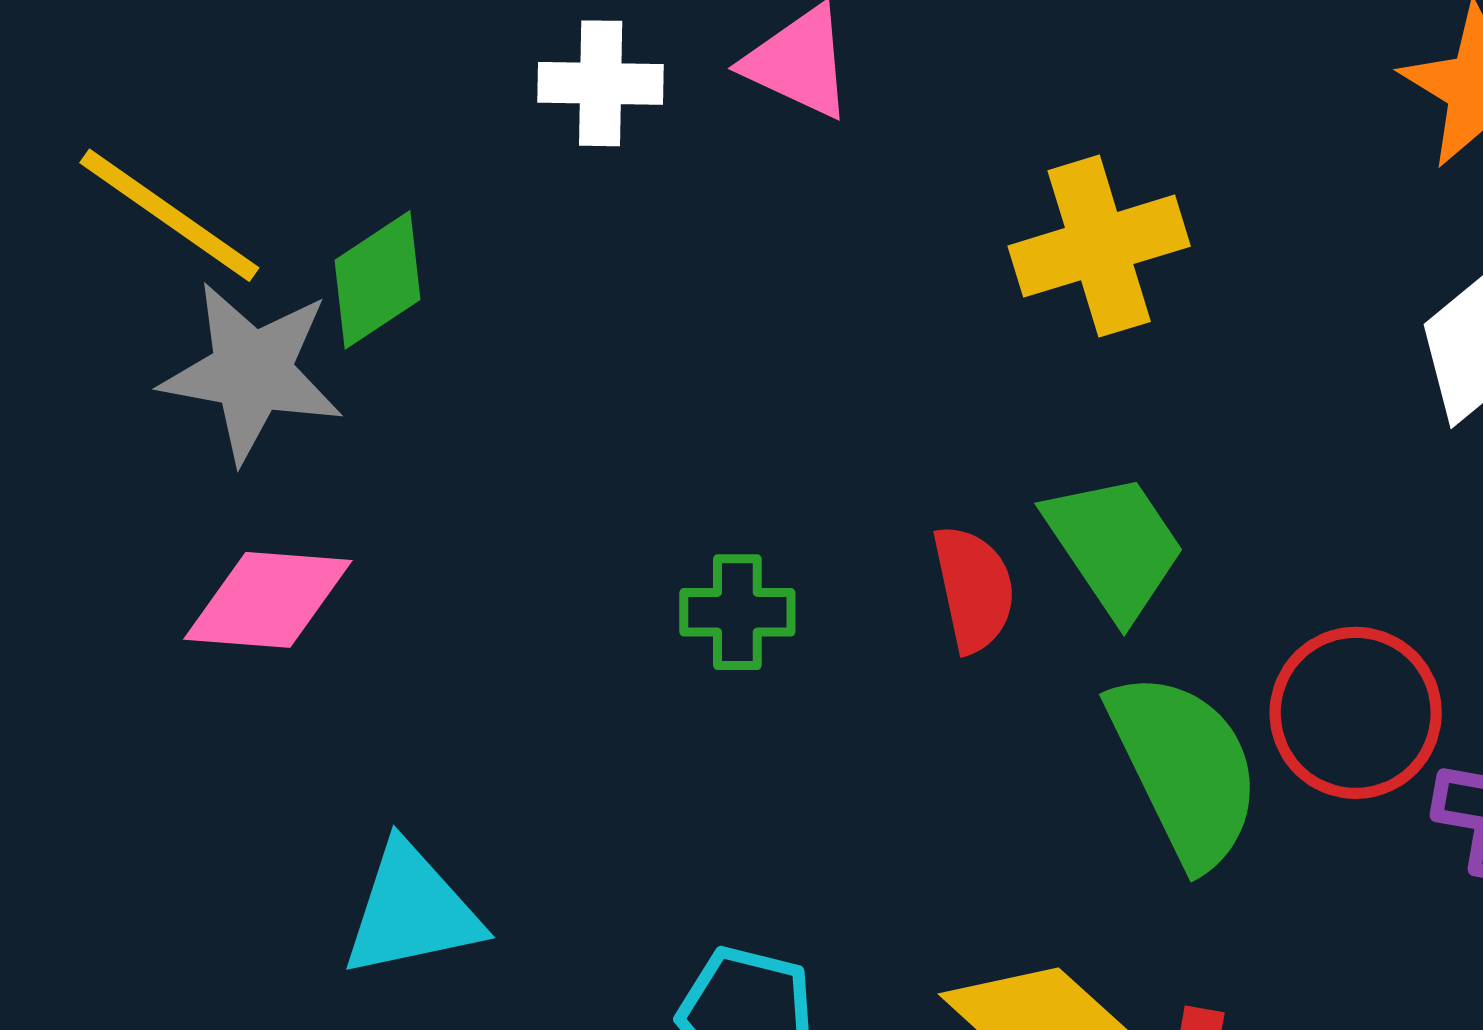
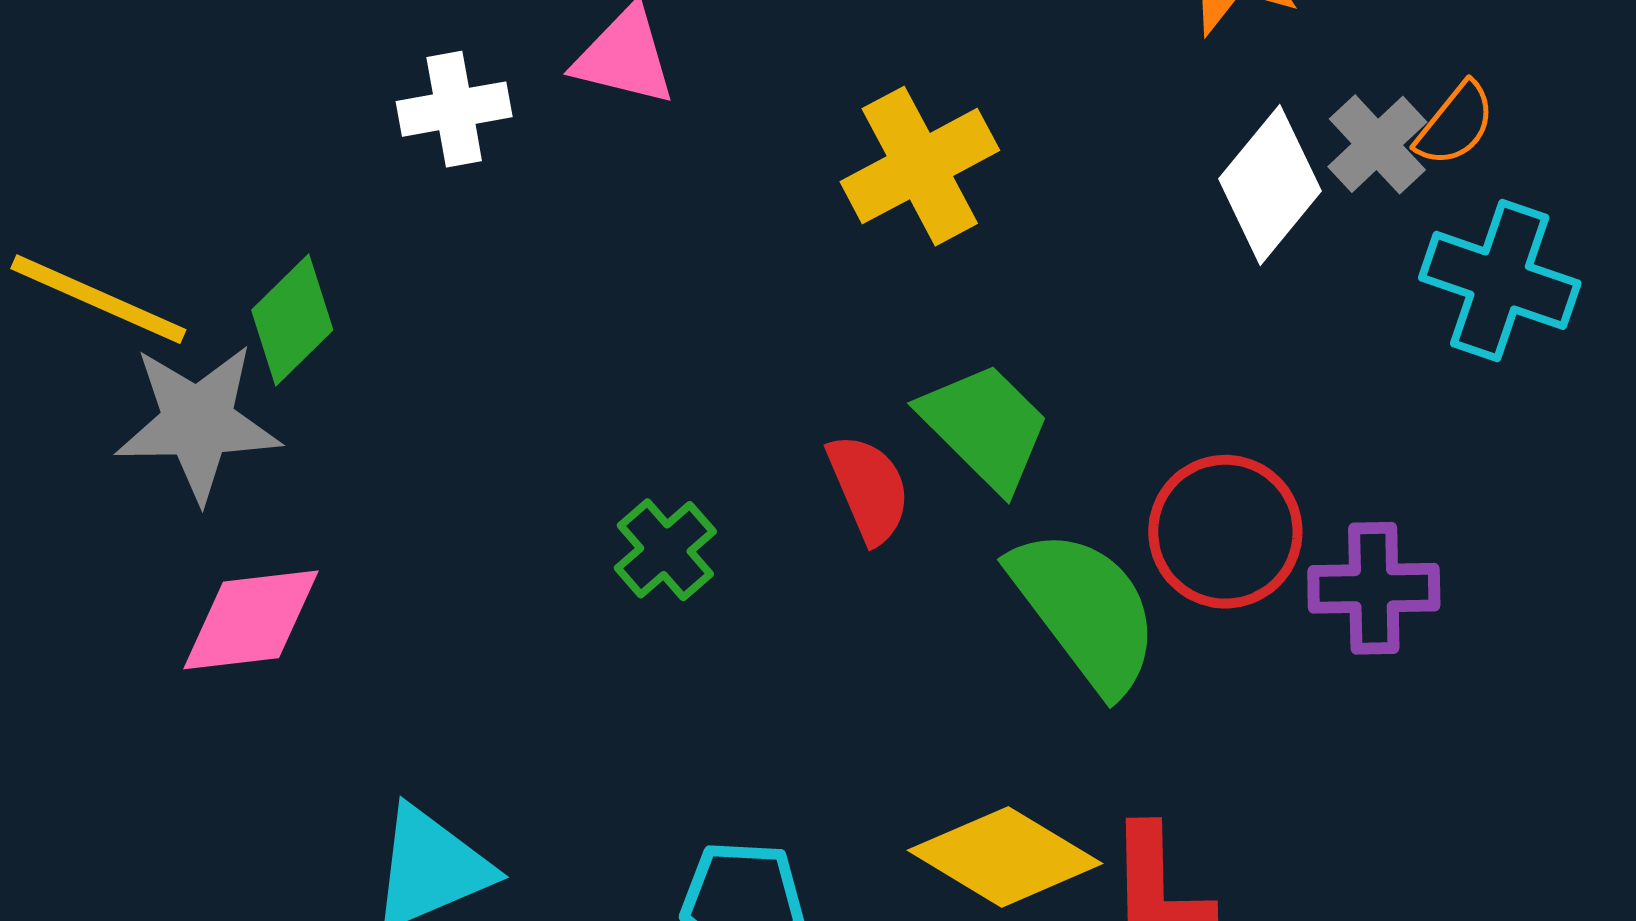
green cross: (737, 612) -> (665, 550), turned -30

